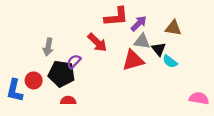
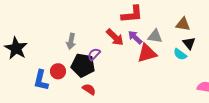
purple arrow: (139, 23) -> (135, 37), moved, turned -91
black triangle: (159, 49) -> (189, 43), moved
red semicircle: (68, 101) -> (89, 89), turned 32

